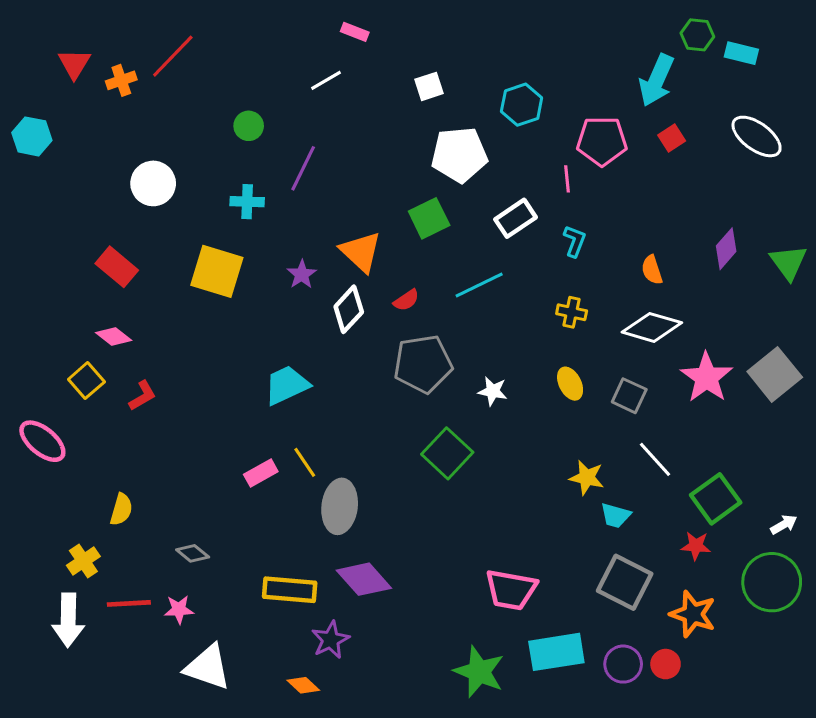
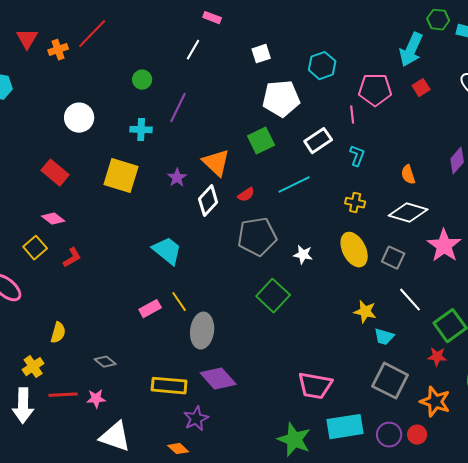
white line: (326, 80) -> (193, 50), turned -30
yellow ellipse: (570, 384) -> (354, 250), size x1.6
cyan trapezoid: (287, 385) -> (167, 251), turned 64

